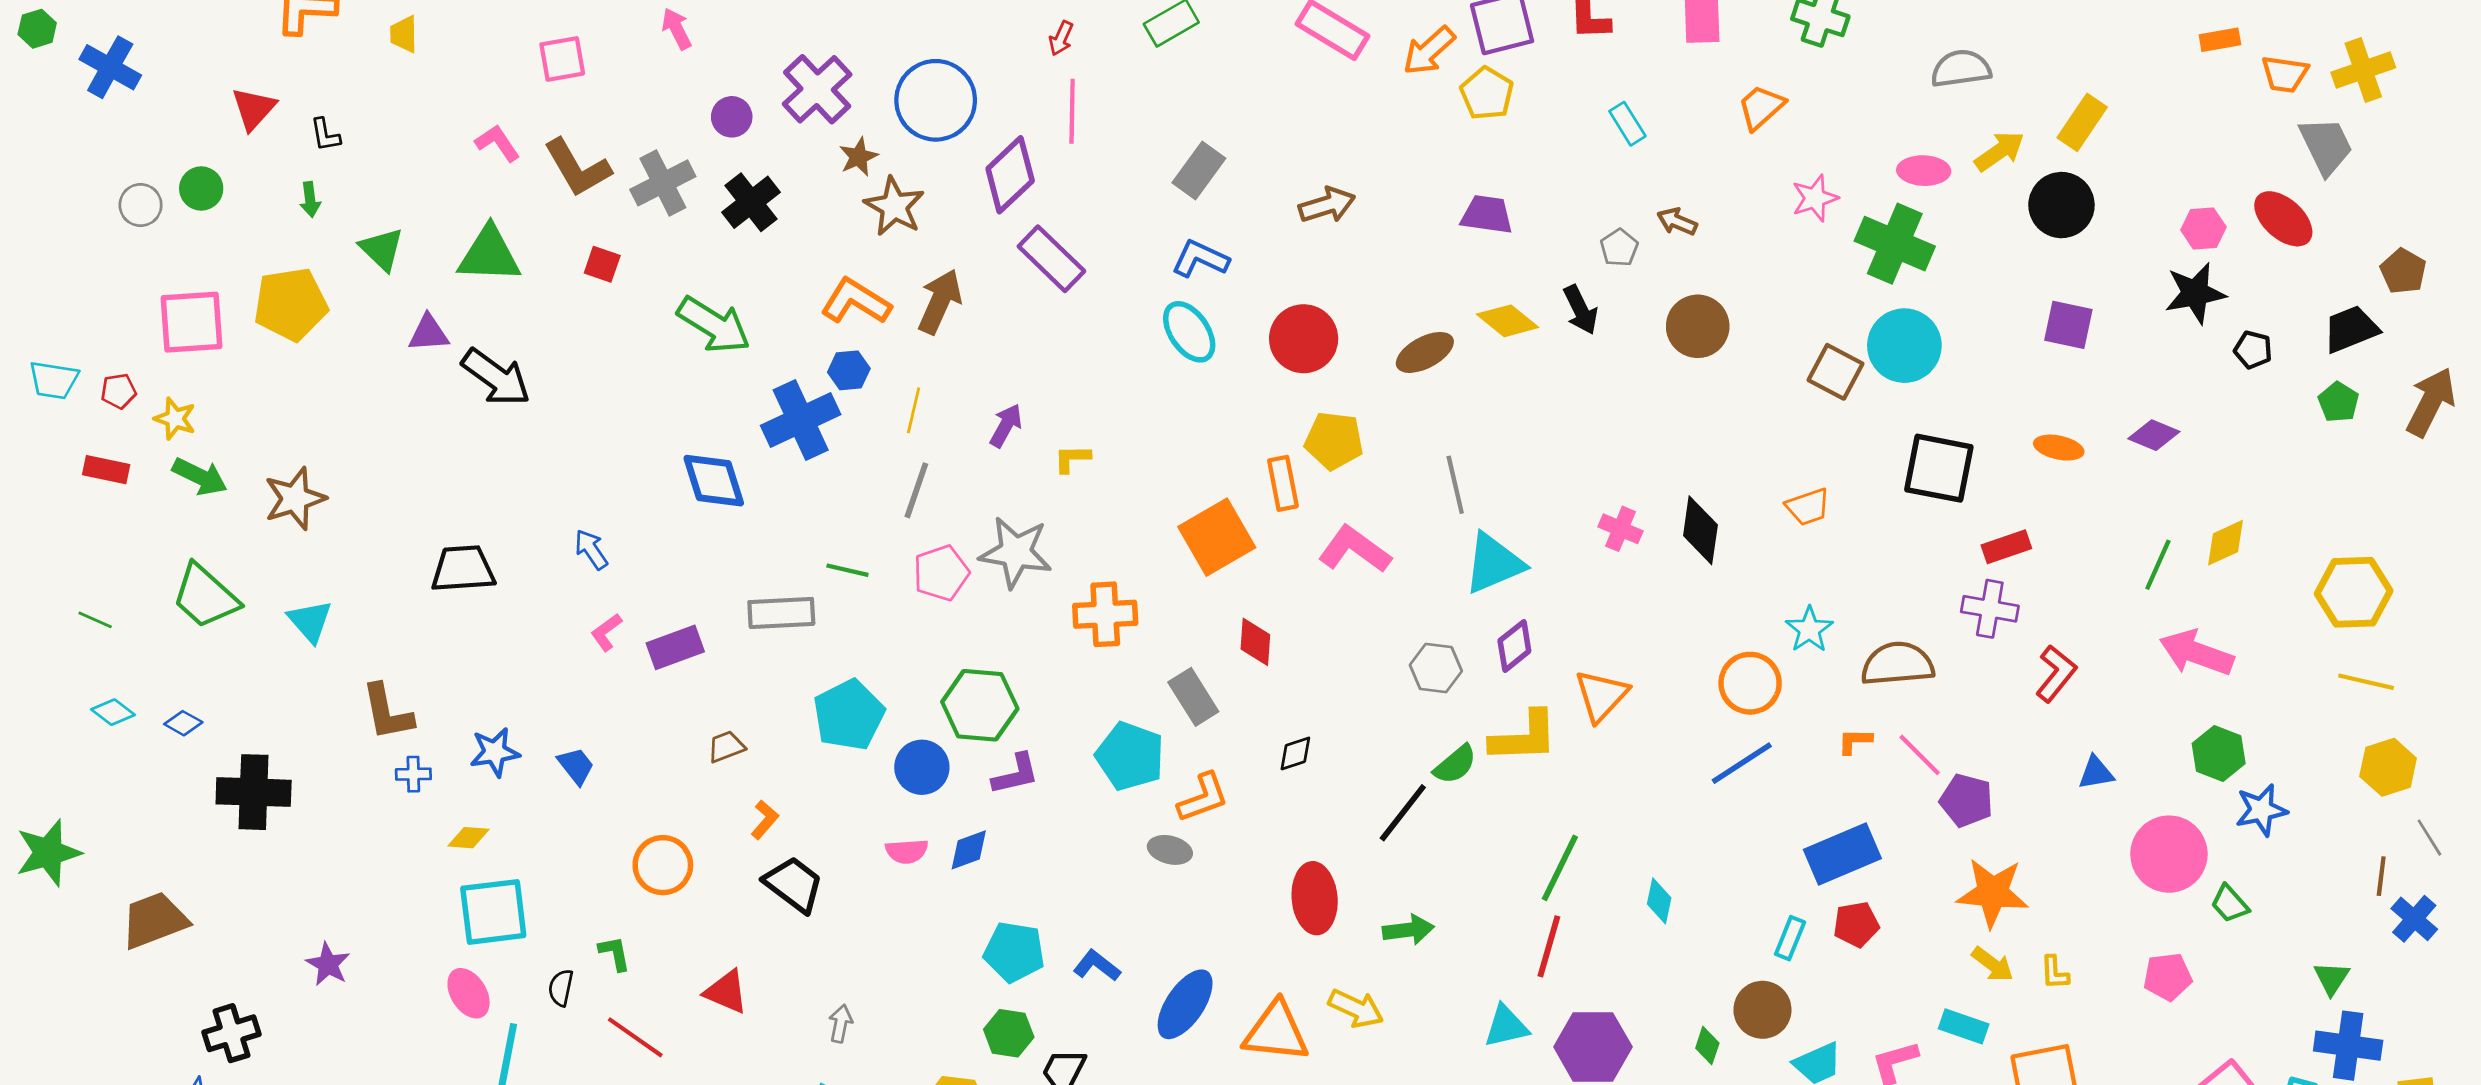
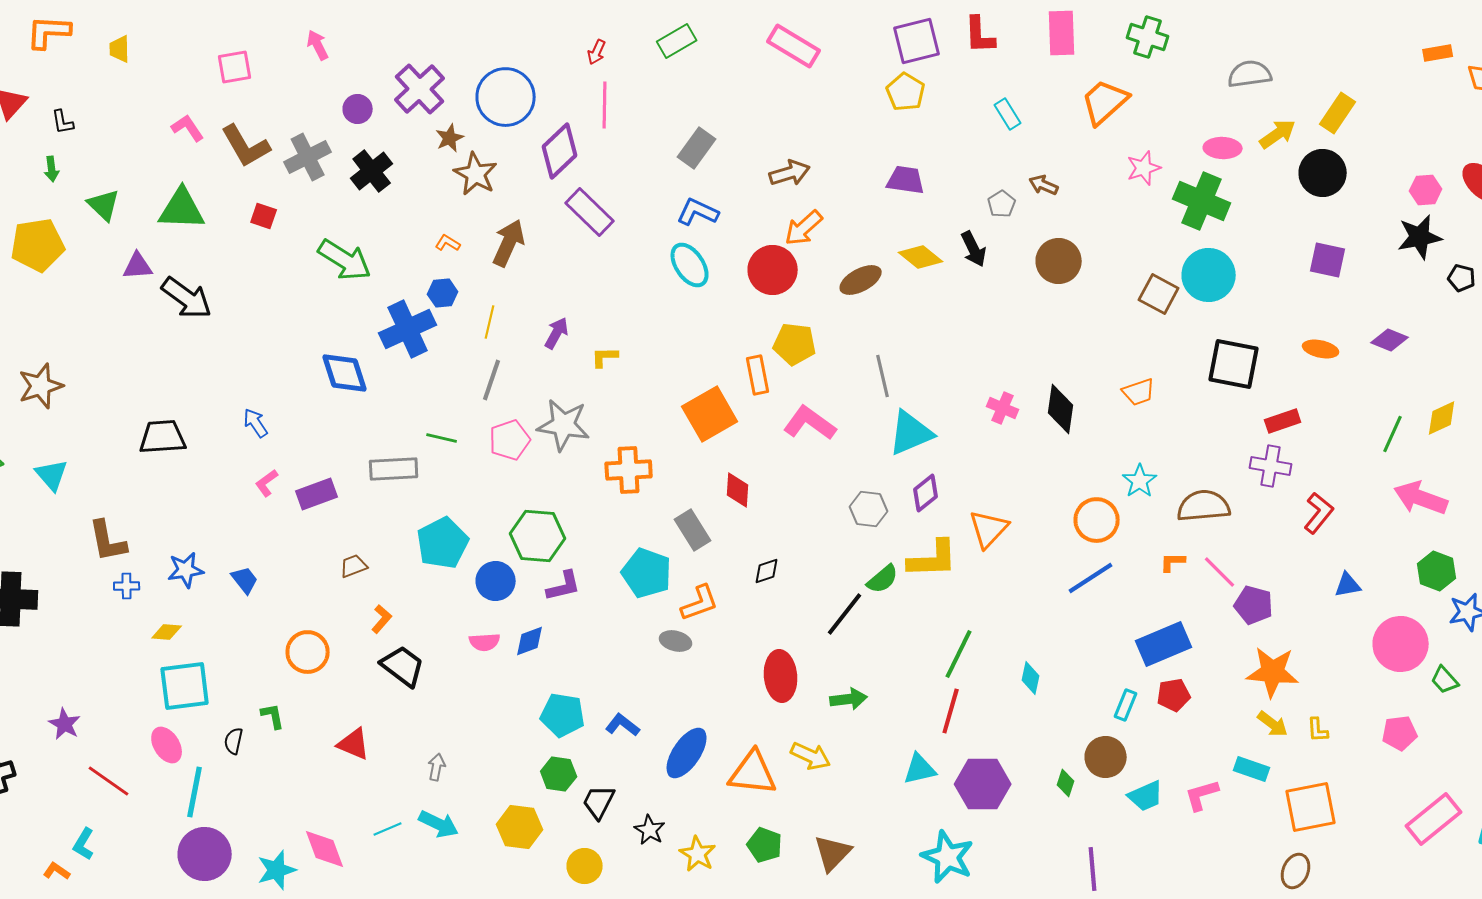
orange arrow: (1429, 51) -> (804, 228), moved
orange trapezoid: (1761, 107) -> (1105, 102), size x1.4
orange L-shape: (856, 301) -> (448, 243), size x0.5
red line: (635, 1037) -> (109, 781), moved

